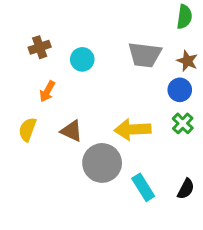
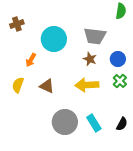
brown cross: (40, 47) -> (17, 24), moved
cyan circle: (82, 59) -> (54, 39), size x1.6
brown star: (187, 61) -> (90, 59), moved
gray circle: (102, 163) -> (65, 122), moved

